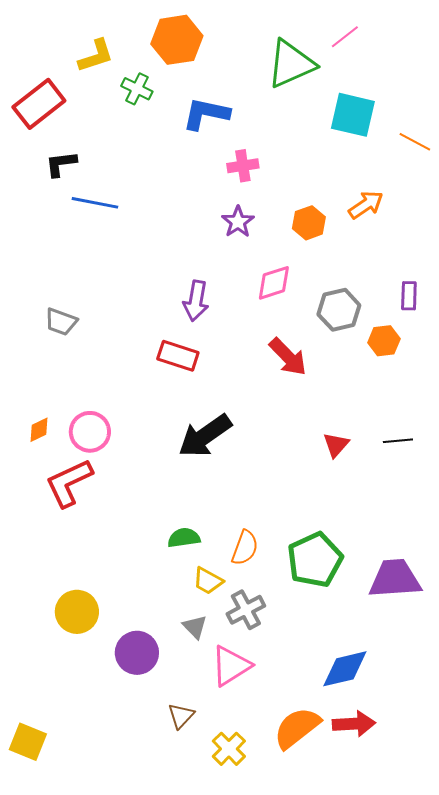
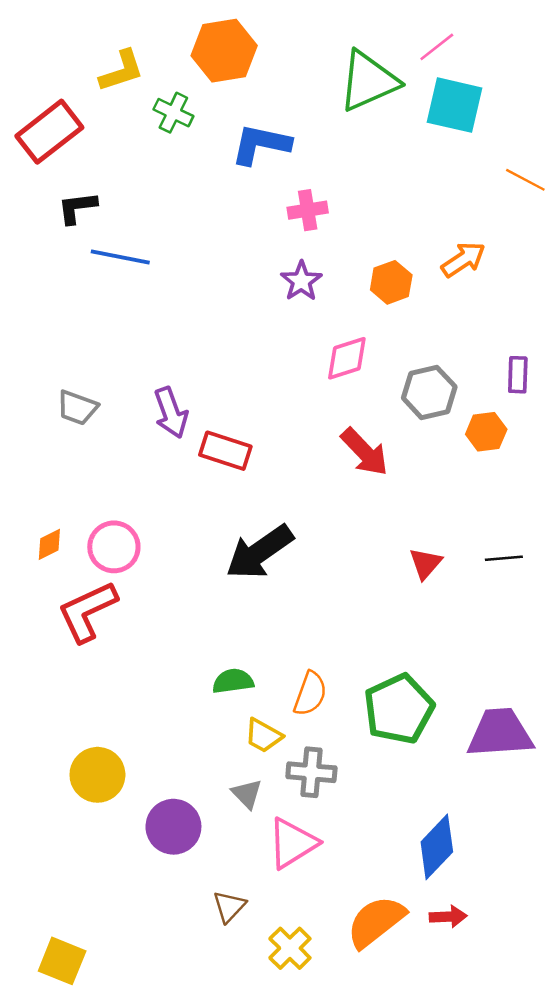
cyan square: (353, 115) -> (454, 105), moved
purple arrow: (196, 301) -> (171, 413), moved, turned -30
gray cross: (246, 610) -> (311, 772), turned 33
blue diamond: (345, 669) -> (437, 847), turned -33
red arrow: (354, 724) -> (448, 917), size x0.7
yellow square: (28, 742) -> (62, 961), moved

